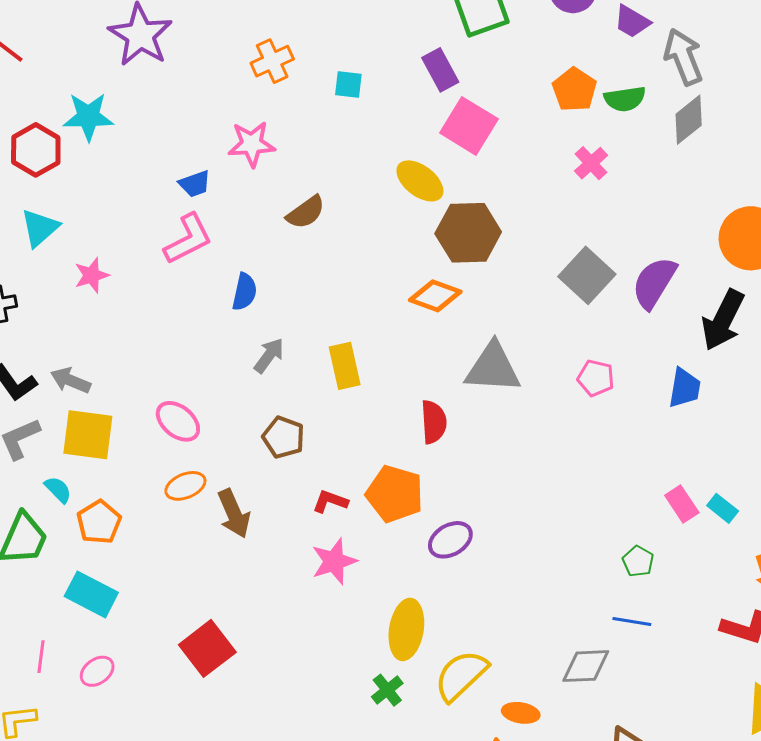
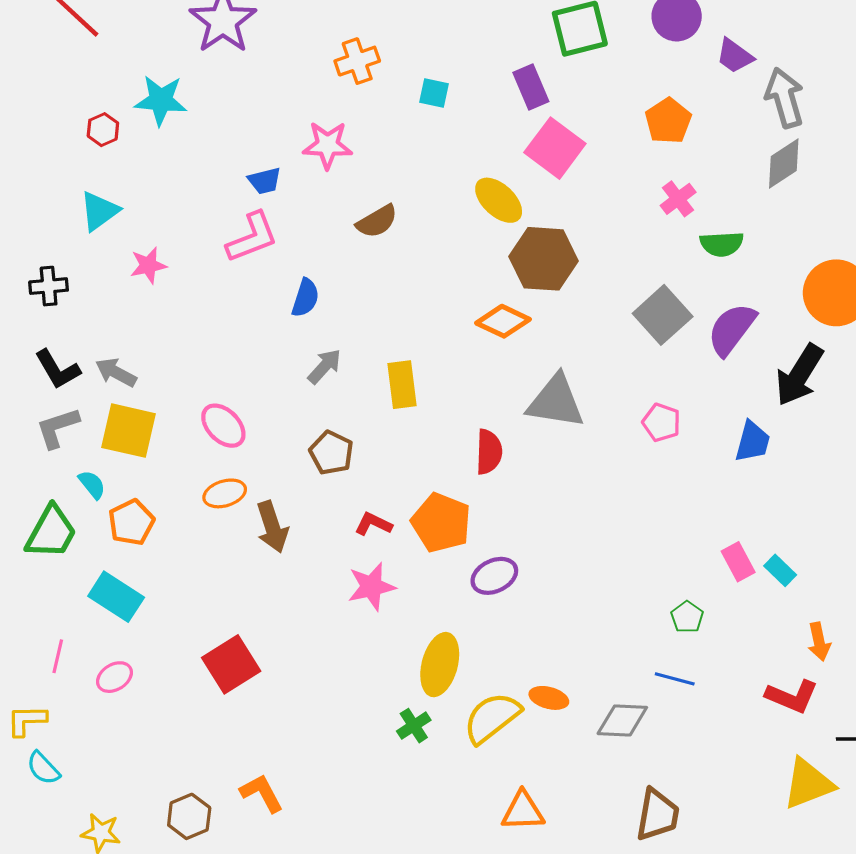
green semicircle: (625, 99) -> (722, 244), moved
red hexagon: (36, 150) -> (103, 130), size x0.6
orange ellipse: (521, 713) -> (549, 698), moved

